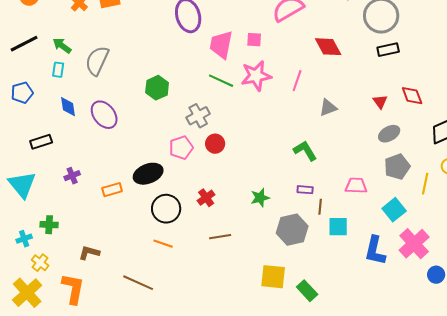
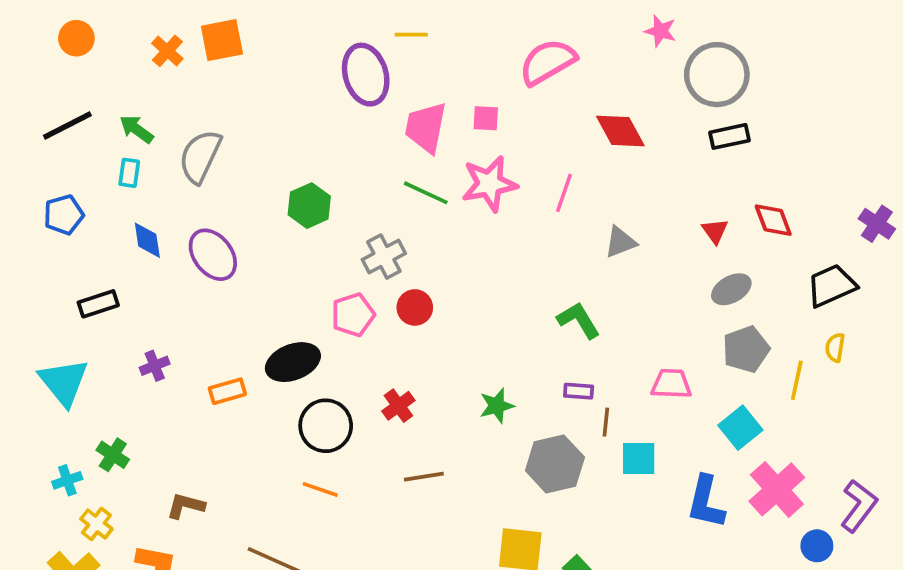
green cross: (49, 225) -> (113, 455), turned 30

